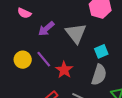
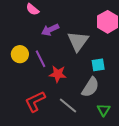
red star: (64, 70) -> (58, 74), turned 30

